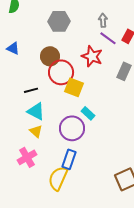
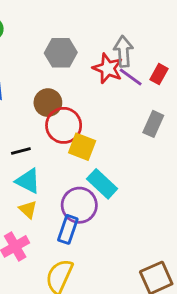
gray arrow: (103, 20) -> (123, 51), size x1.5
red star: (92, 56) -> (108, 68), moved
cyan rectangle: (88, 113) -> (102, 184), size x1.5
blue rectangle: (69, 159) -> (68, 229), moved

